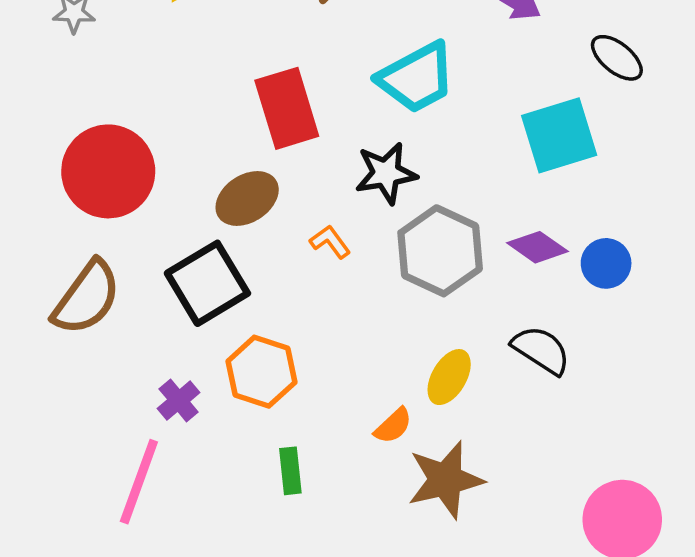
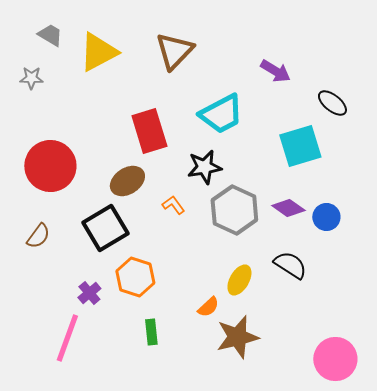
brown semicircle: (87, 298) -> (38, 236), size x0.6

